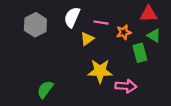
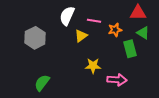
gray hexagon: (35, 25) -> (35, 38), moved
yellow star: (100, 71) -> (93, 66), size x0.7

